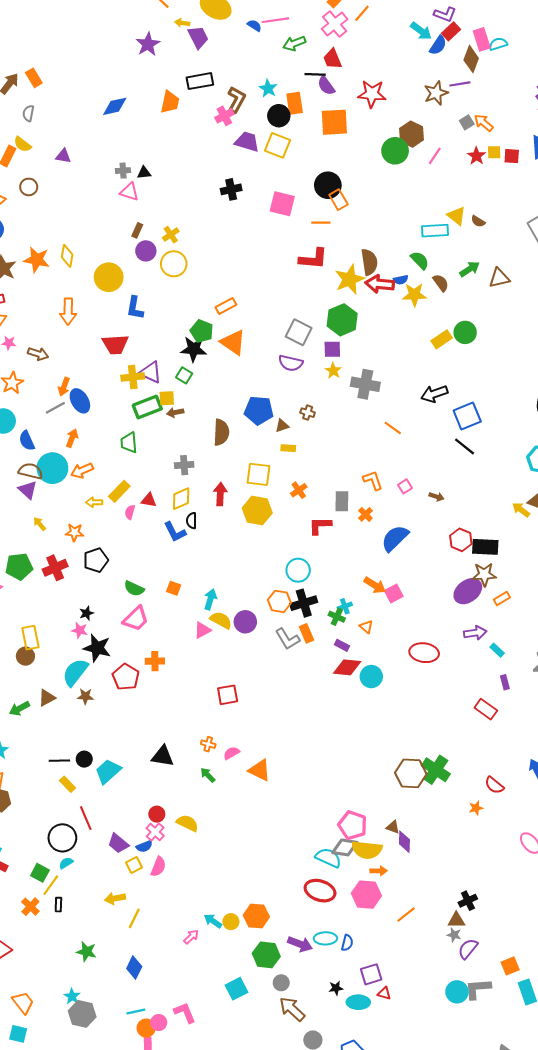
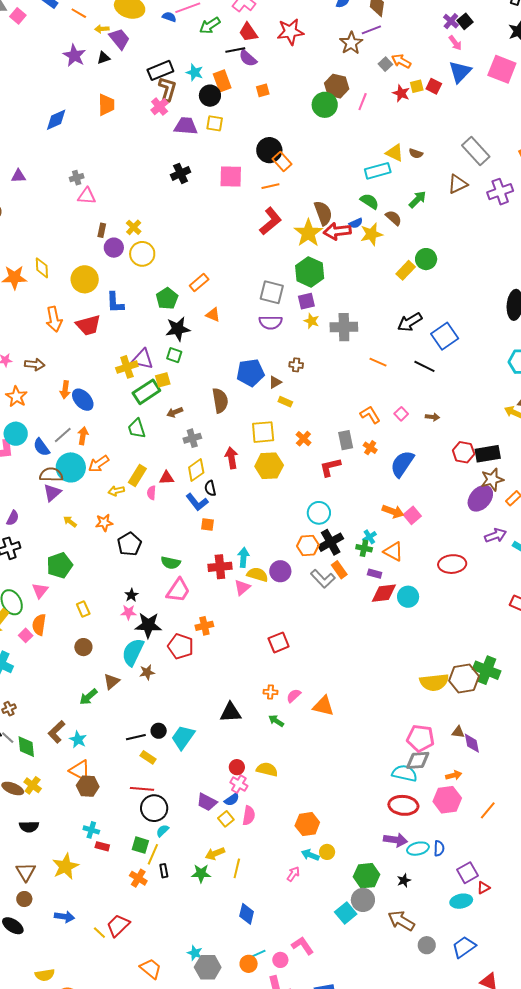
black rectangle: (200, 81) -> (160, 70), moved
red star: (372, 94) -> (290, 32), moved
orange square: (334, 122) -> (263, 90), size x0.5
yellow square: (277, 145) -> (215, 123), size x0.7
red square: (512, 156) -> (434, 86), turned 35
black triangle: (144, 173) -> (104, 58), moved
red L-shape: (313, 259) -> (271, 221), turned -32
brown triangle: (499, 278) -> (458, 184), moved
green pentagon: (202, 331) -> (167, 298), moved, turned 30
orange triangle: (233, 342) -> (213, 315), size x0.6
red trapezoid: (115, 344) -> (88, 325), moved
gray line: (55, 408) -> (63, 435), moved
brown arrow: (175, 412) -> (175, 412), moved
black line: (465, 447) -> (424, 366), moved
yellow rectangle: (288, 448) -> (285, 402), turned 32
purple triangle: (28, 490) -> (52, 493), turned 48
red cross: (55, 568) -> (220, 567), moved, turned 30
orange square: (174, 588) -> (207, 524), moved
orange triangle: (366, 627) -> (393, 552), size x1.5
yellow rectangle: (30, 638) -> (83, 609), moved, size x0.7
red line: (86, 818) -> (142, 789), moved, turned -50
yellow semicircle: (367, 850) -> (434, 682), moved
orange hexagon: (256, 916) -> (307, 824), moved
purple arrow: (300, 944) -> (395, 840), moved
green star: (86, 952) -> (201, 873), moved
gray circle: (281, 983) -> (363, 900), moved, size x1.5
black star: (336, 988) -> (404, 880), moved
red triangle: (384, 993) -> (483, 888), turned -32
orange circle: (146, 1028) -> (249, 964), moved

